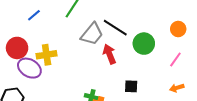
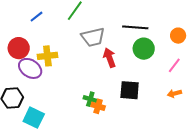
black line: (115, 28) -> (135, 27), moved, turned -30
gray trapezoid: (92, 34) -> (93, 37), turned 35
black square: (131, 86) -> (130, 90), size x1.5

